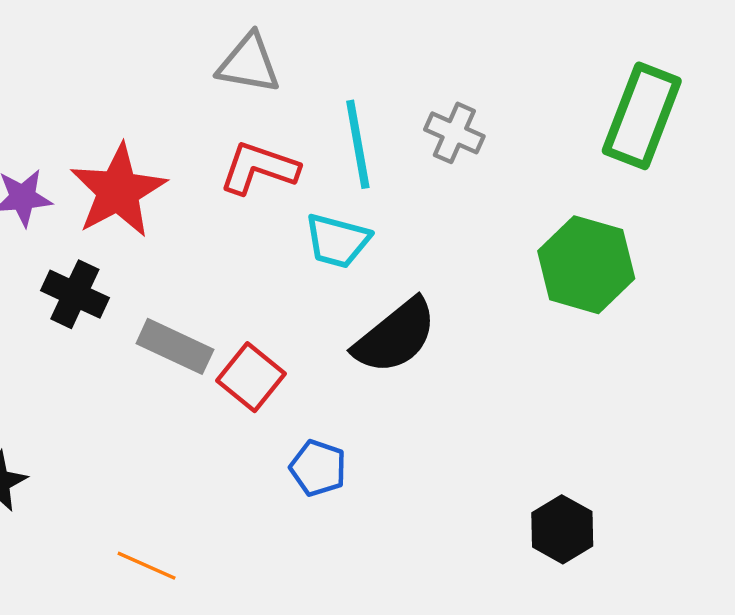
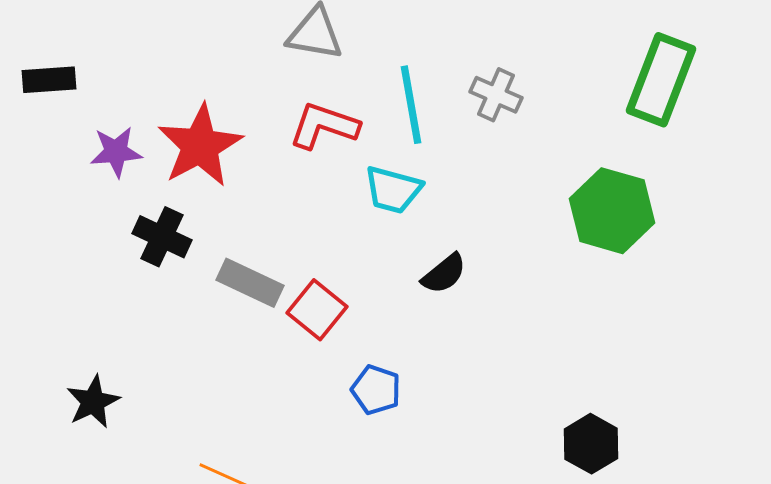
black semicircle: (395, 336) -> (444, 274), size x0.6

